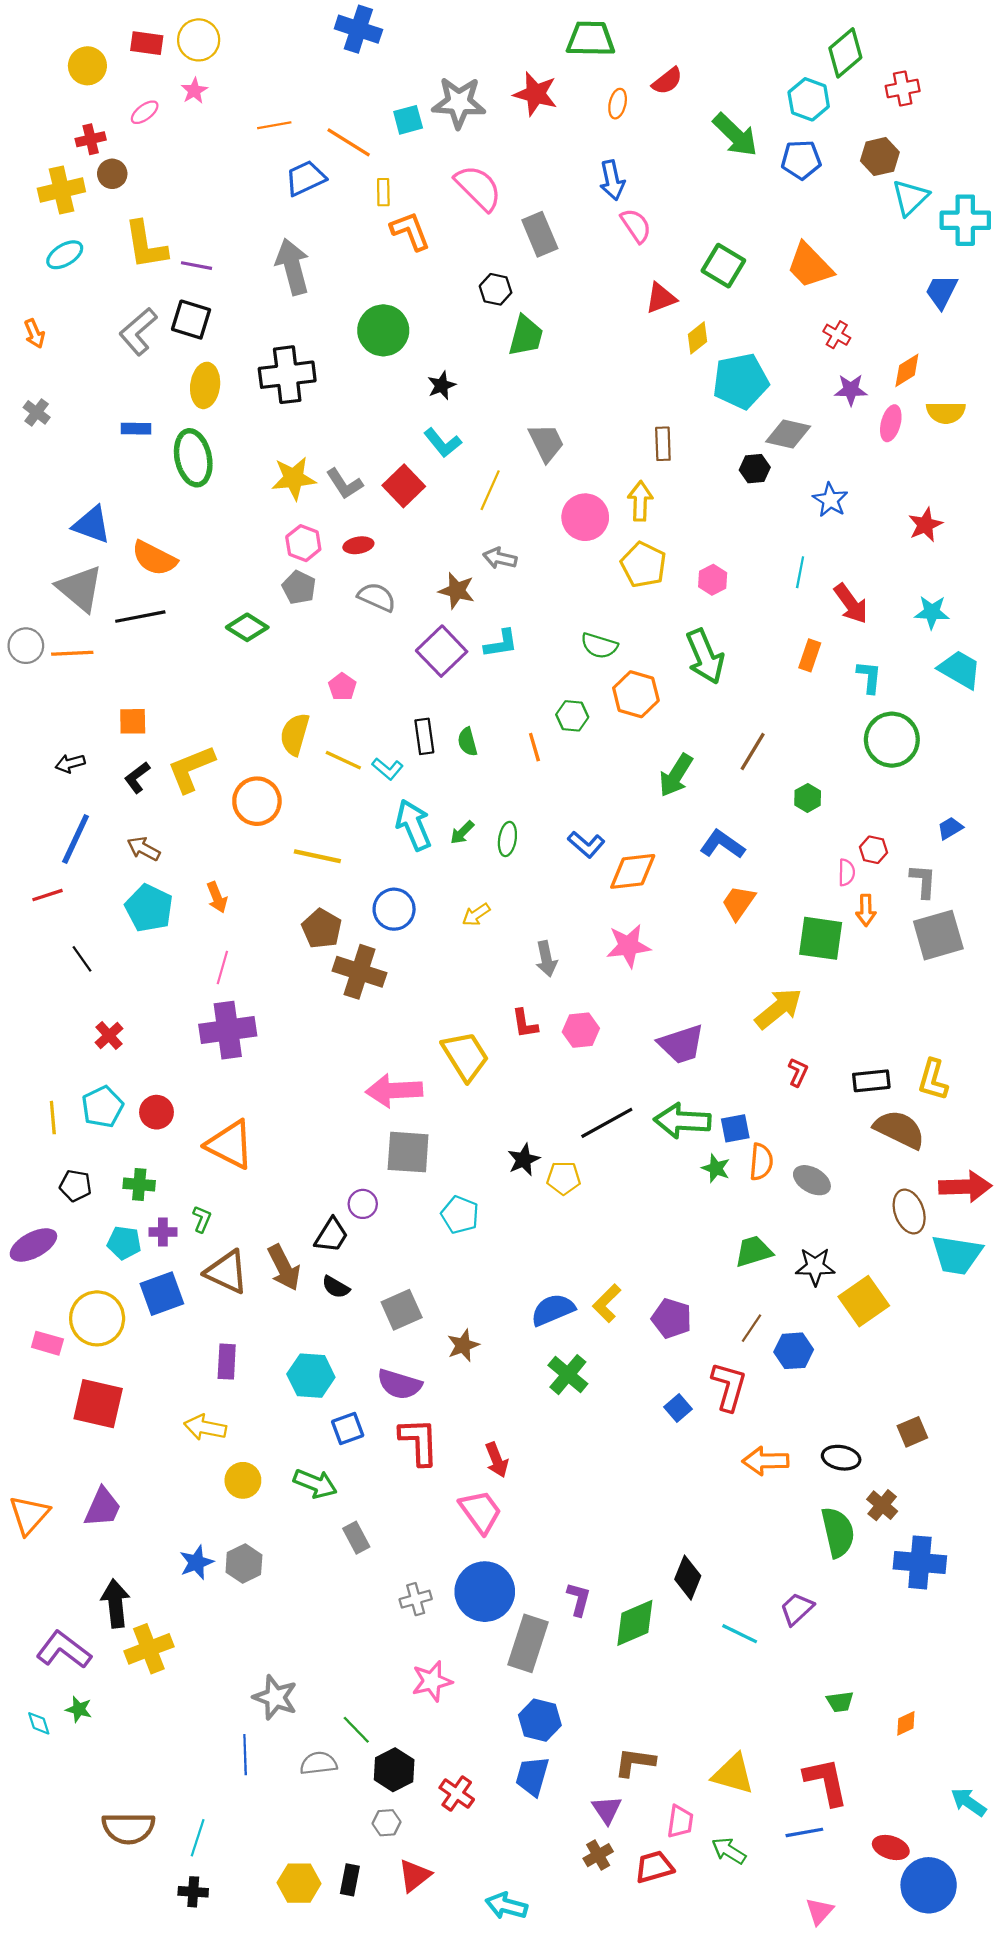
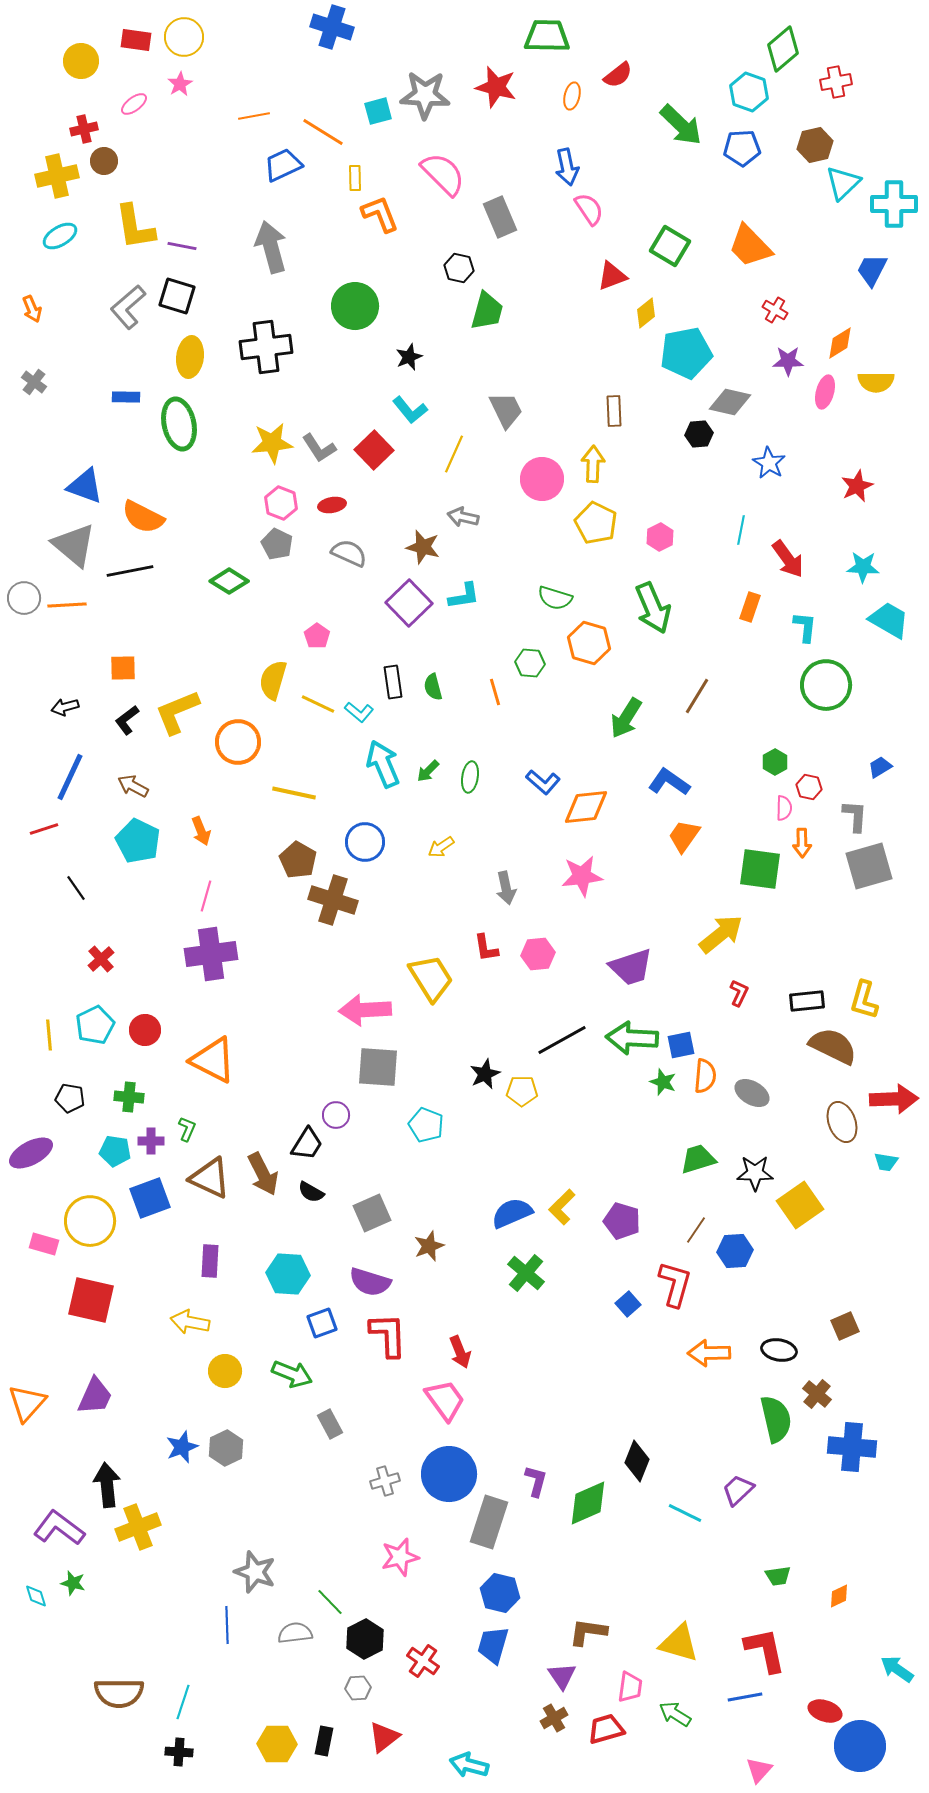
green hexagon: (808, 798) -> (775, 762), moved
cyan trapezoid: (957, 1255) -> (886, 1162), size x0.5

